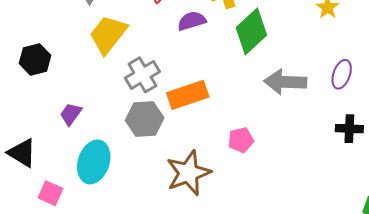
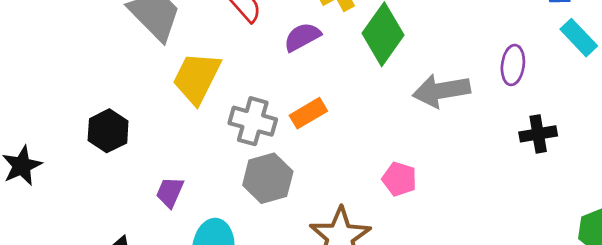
gray cross: (142, 75) -> (253, 121), turned -32
orange rectangle: (188, 95) -> (308, 113), moved, size x0.7
pink pentagon: (241, 140) -> (399, 179), turned -30

